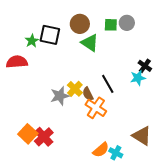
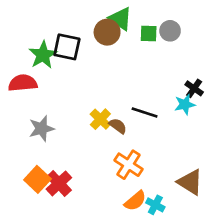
green star: (32, 41) -> (43, 55), size x1.5
green triangle: (90, 43) -> (120, 19), moved
black line: (108, 84) -> (145, 112), turned -42
brown semicircle: (88, 94) -> (118, 126), turned 152
gray star: (60, 96) -> (42, 129), moved
orange cross: (96, 108) -> (129, 165), moved

